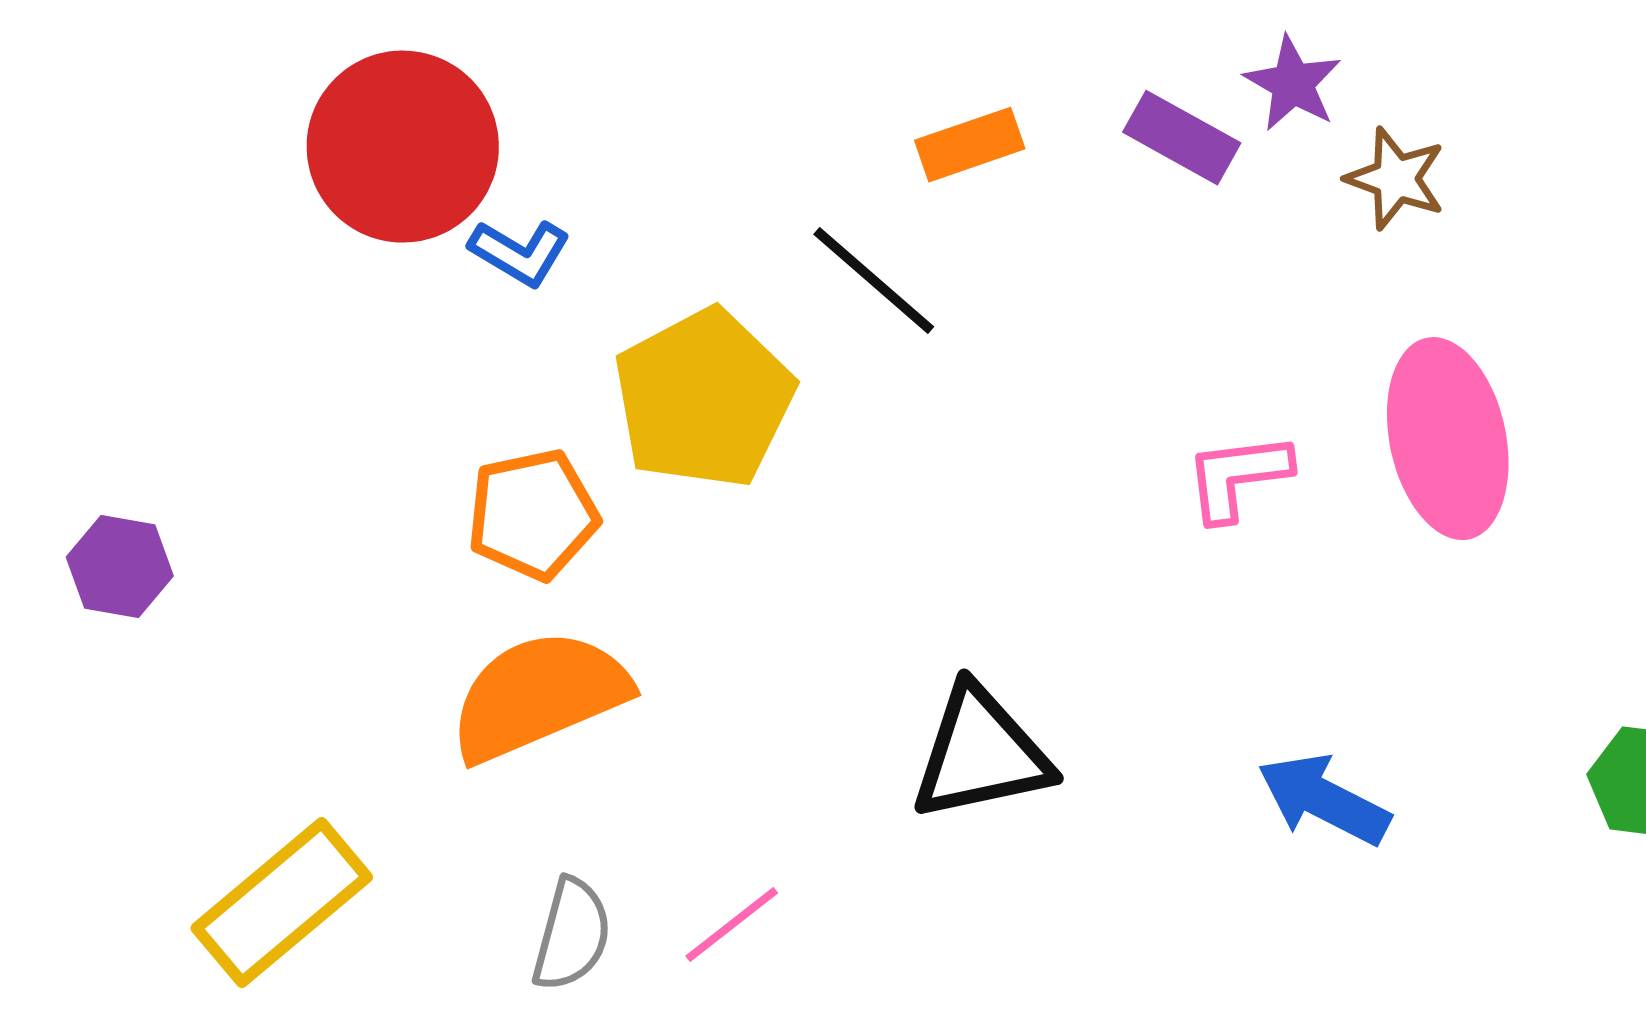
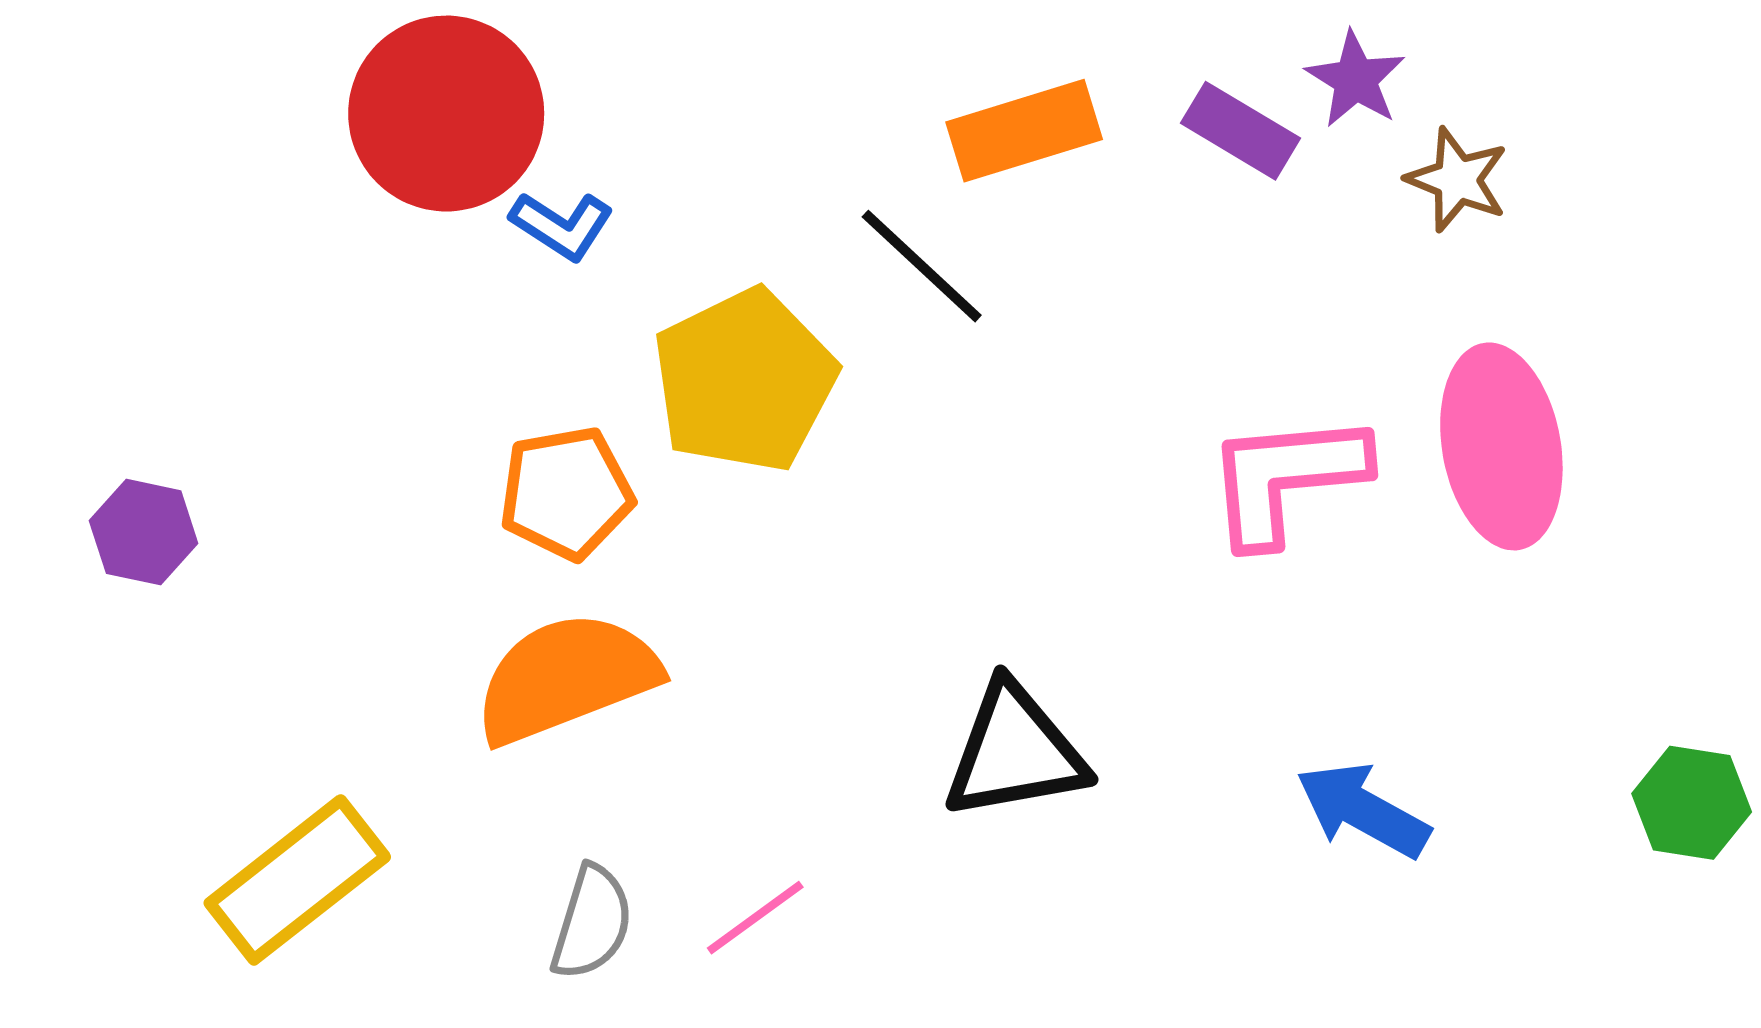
orange rectangle: (970, 145) -> (1024, 131), size x1.4
pink L-shape: (1238, 477) -> (1286, 478), size x1.5

